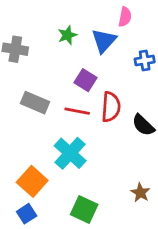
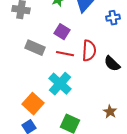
purple square: (86, 80) -> (62, 32), moved

